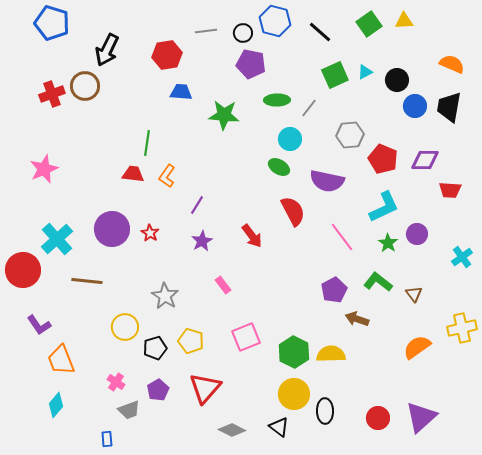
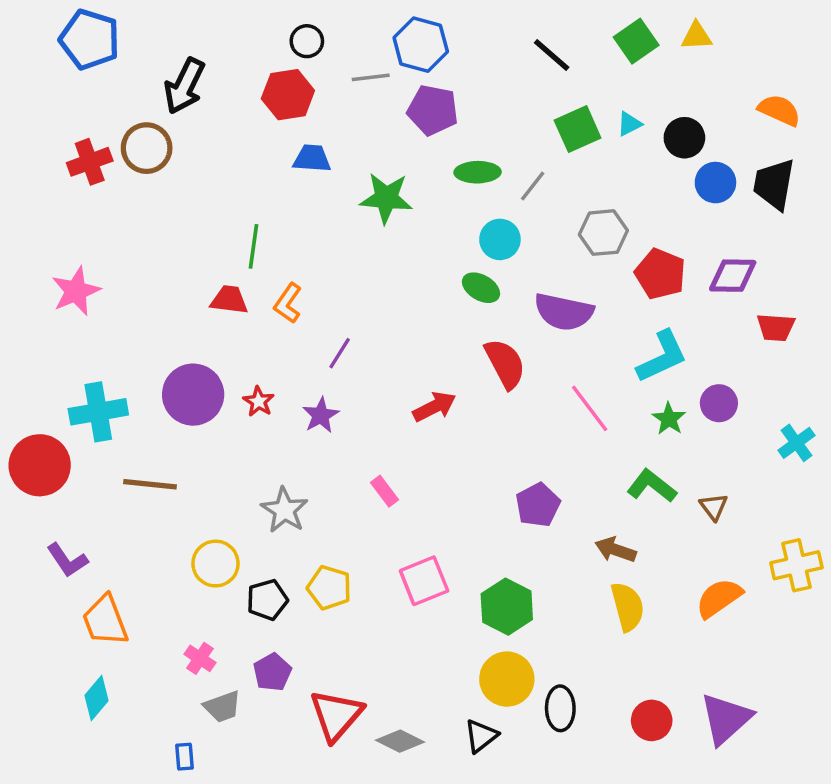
blue hexagon: (275, 21) -> (421, 45), moved
gray line: (206, 31) -> (371, 77), moved
black circle: (243, 33) -> (307, 41), moved
red arrow: (252, 236) -> (434, 407), turned -80
cyan cross: (57, 239) -> (98, 412), turned 32
purple star: (202, 241) -> (321, 415), moved
purple pentagon: (334, 290) -> (538, 505), moved
yellow semicircle: (331, 354) -> (628, 607), moved, turned 76
red triangle: (205, 388) -> (336, 715), moved
black triangle: (279, 427) -> (481, 736), turned 45

